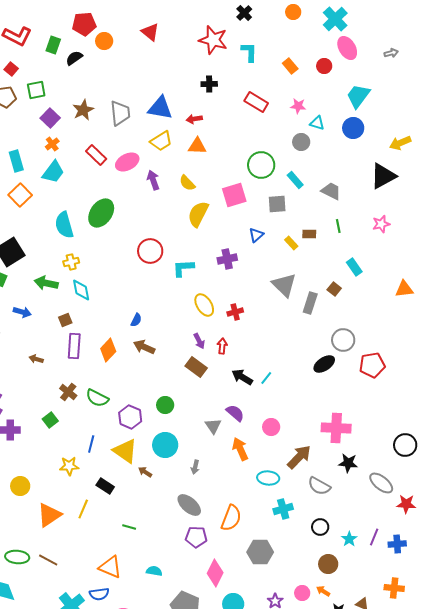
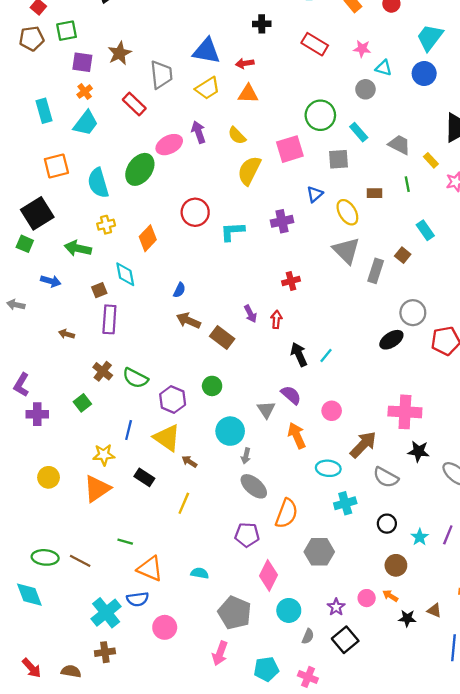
gray trapezoid: (120, 113) -> (161, 75), moved
purple square: (50, 118) -> (82, 62), turned -36
pink ellipse: (127, 162) -> (169, 145), moved
orange square: (20, 195) -> (56, 166), moved, turned 30
yellow rectangle: (291, 243) -> (431, 160), moved
cyan diamond: (81, 290) -> (125, 274), moved
yellow ellipse: (204, 305) -> (347, 212), moved
orange diamond: (108, 350) -> (148, 238), moved
brown rectangle: (196, 367) -> (222, 337), moved
black arrow: (242, 377) -> (299, 354), turned 35
cyan circle: (165, 445) -> (230, 431), moved
gray ellipse: (189, 505) -> (254, 486), moved
yellow line: (83, 509) -> (184, 503), moved
orange triangle: (49, 515) -> (97, 489), moved
green line: (129, 527) -> (125, 542), moved

